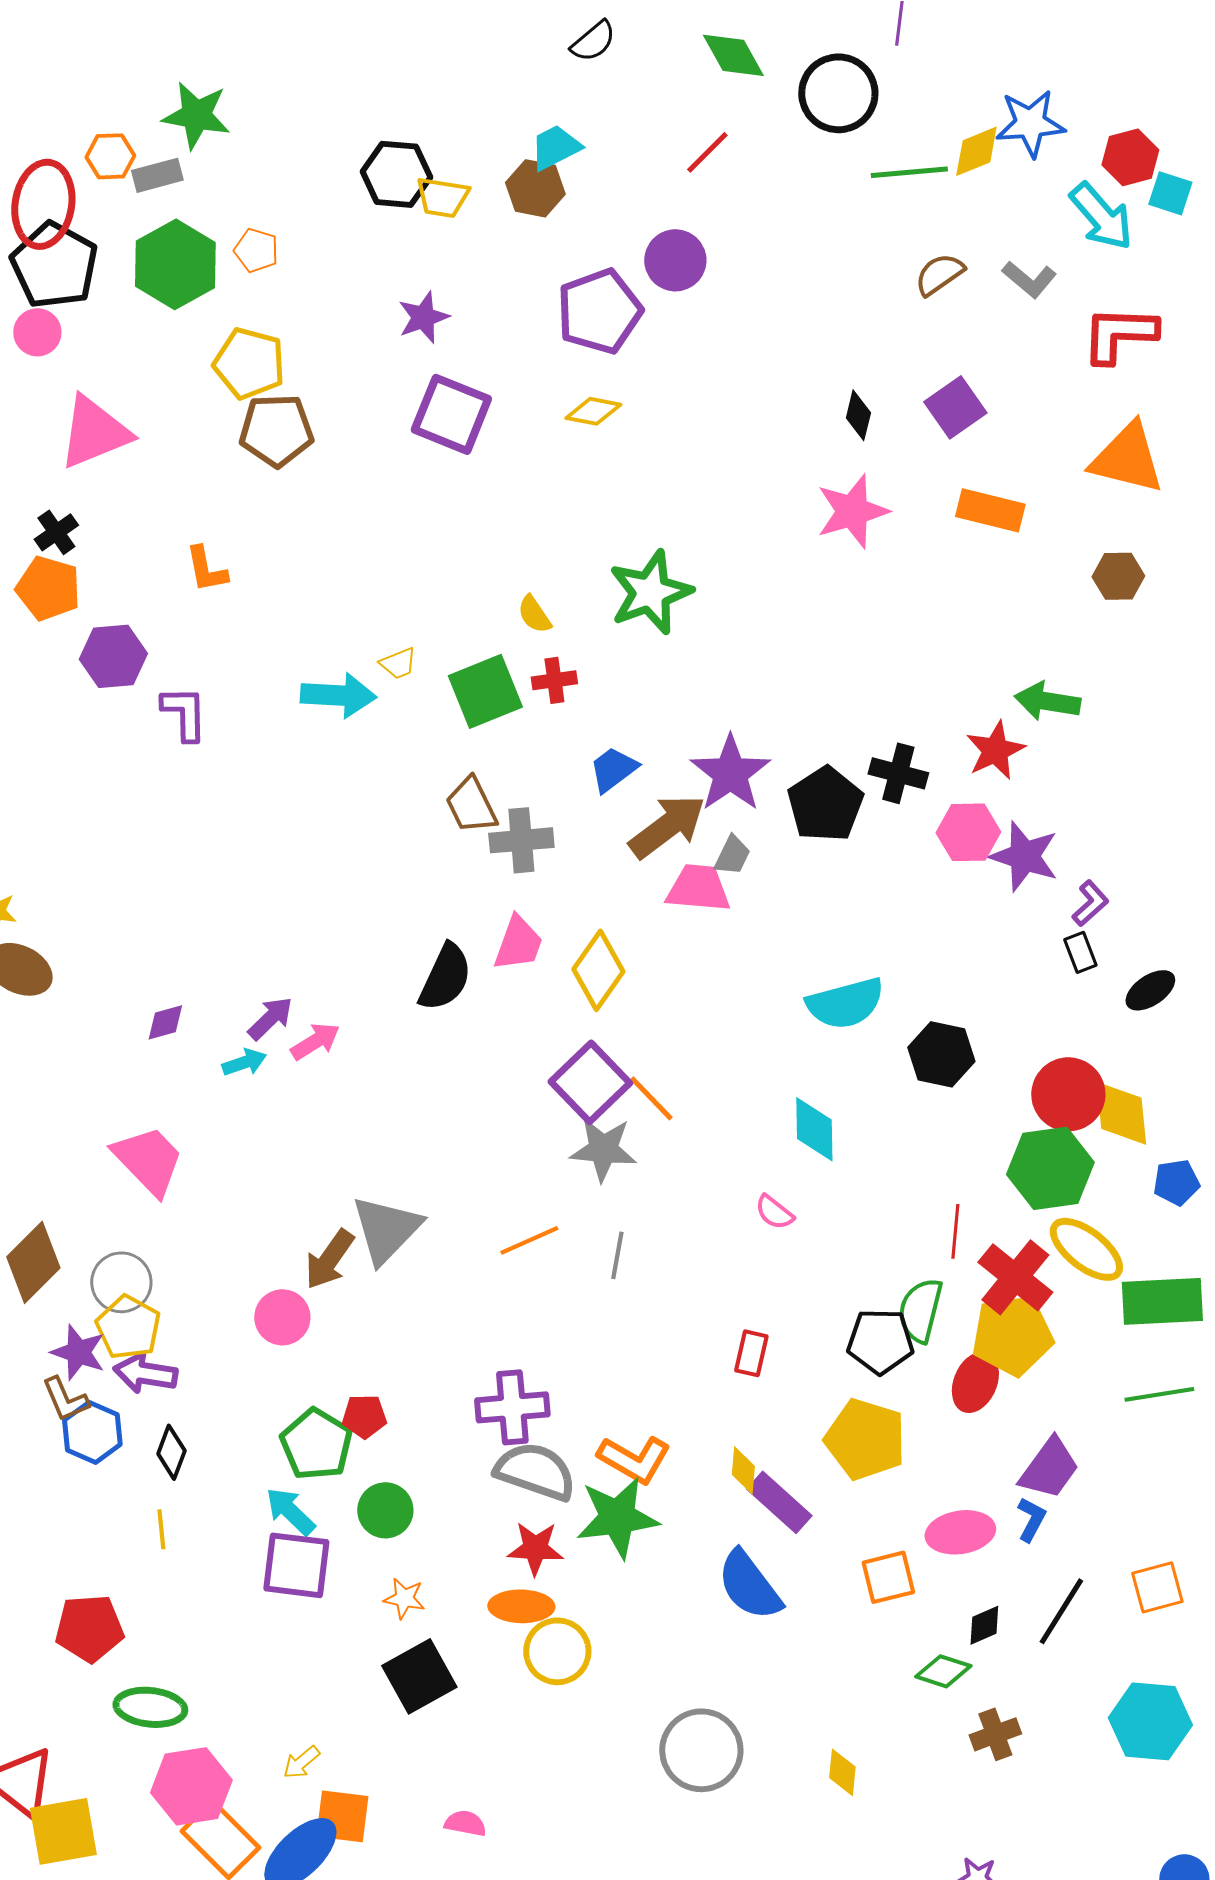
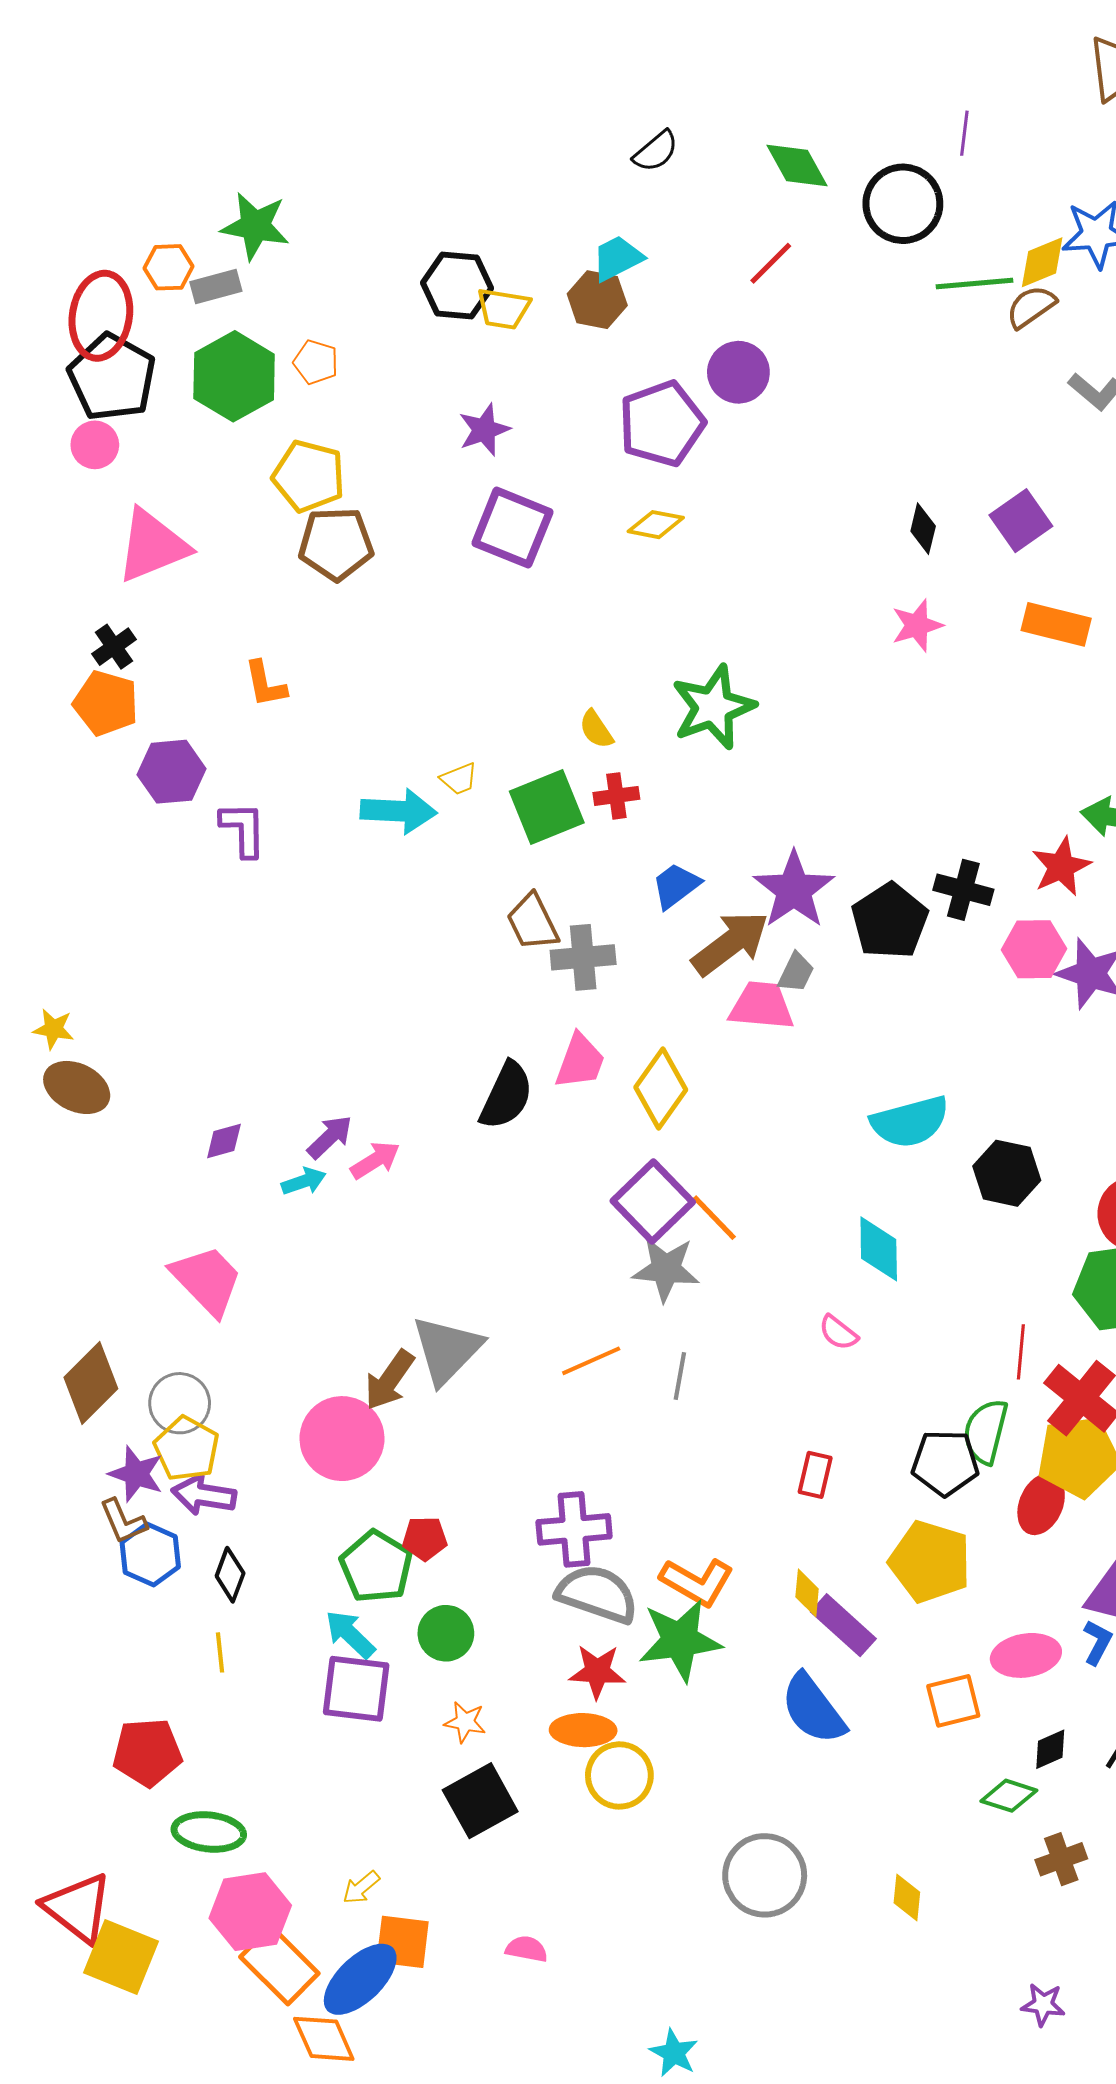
brown semicircle: (939, 274) -> (1031, 307), moved
pink star: (852, 511) -> (917, 625), size x0.7
pink circle: (282, 1317) -> (342, 1439), size x1.5
yellow square: (63, 1831) -> (121, 1957), turned 32

